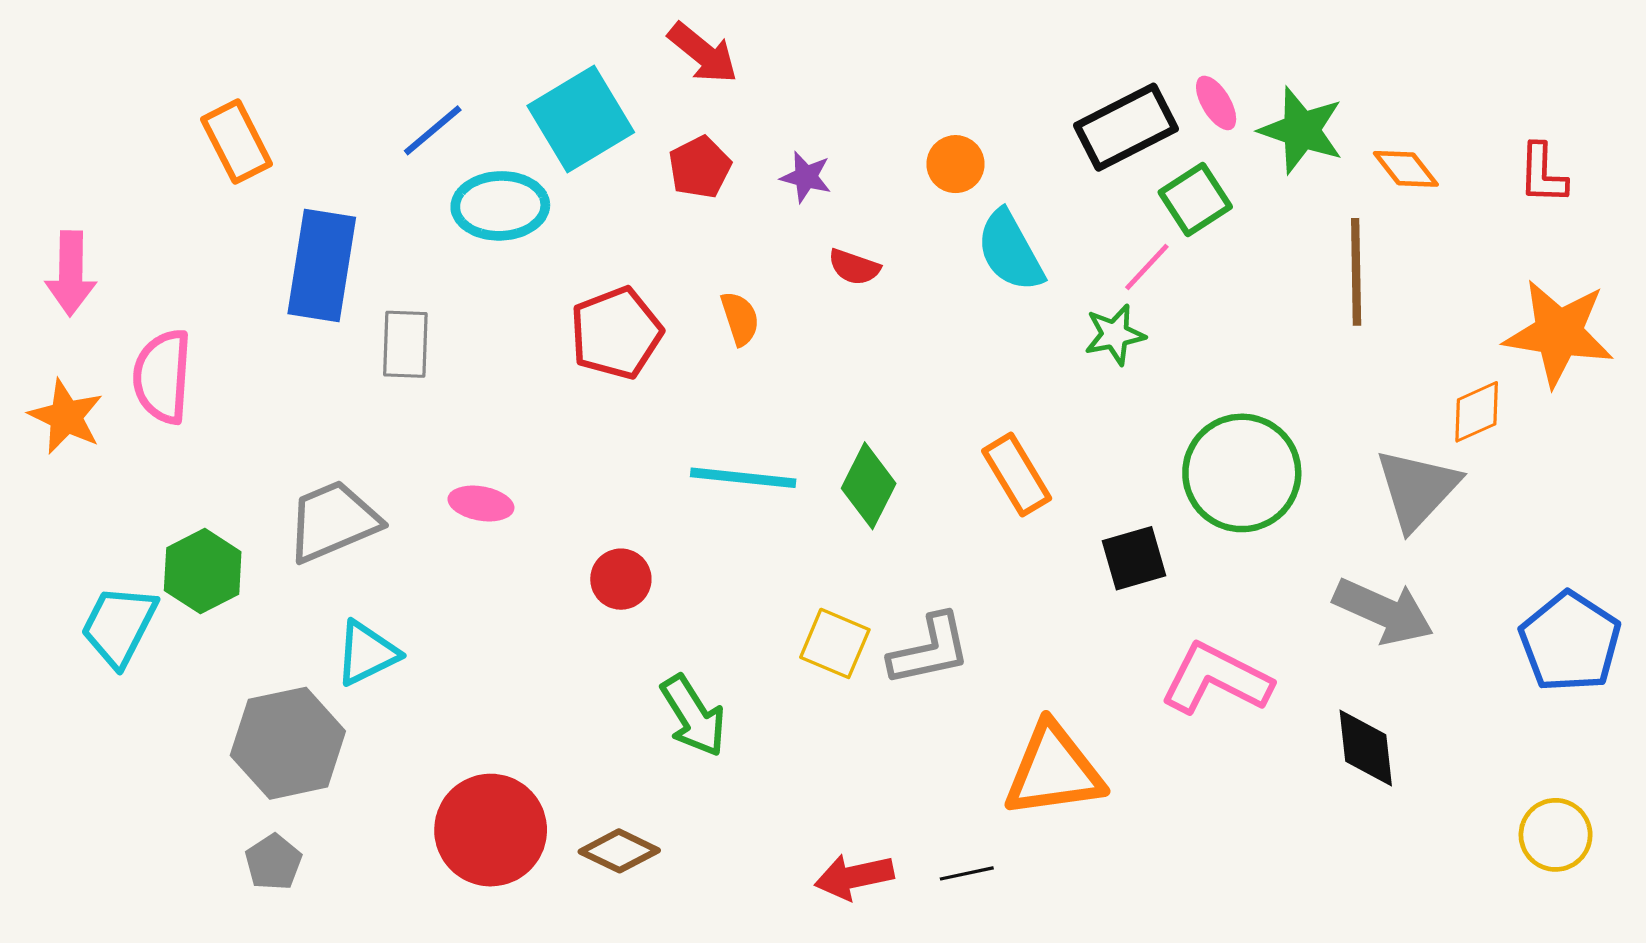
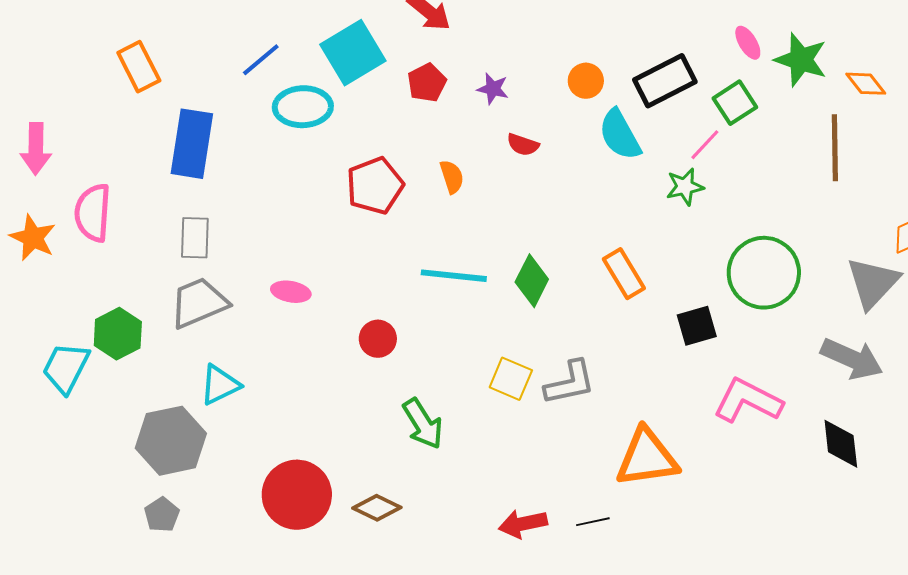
black rectangle: (1126, 127) -> (665, 81), moved
gray rectangle: (405, 344) -> (195, 238), moved

